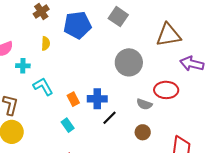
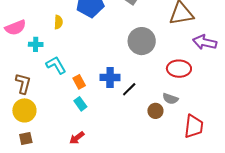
orange rectangle: (73, 99) -> (79, 82), moved
gray semicircle: (144, 104) -> (170, 99), moved
black line: (110, 118) -> (129, 89), moved

